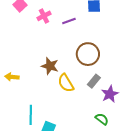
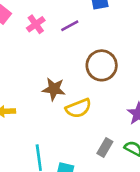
gray rectangle: (94, 81) -> (105, 147), moved
yellow semicircle: (66, 83) -> (78, 108), turned -72

